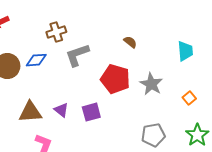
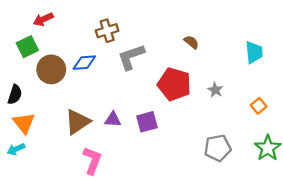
gray star: (151, 84) -> (215, 90), size x0.6
purple triangle: (61, 110) -> (113, 120), turned -35
brown triangle: (30, 112) -> (77, 122), turned -30

